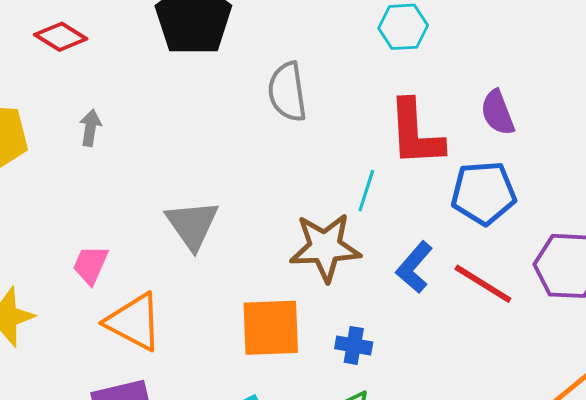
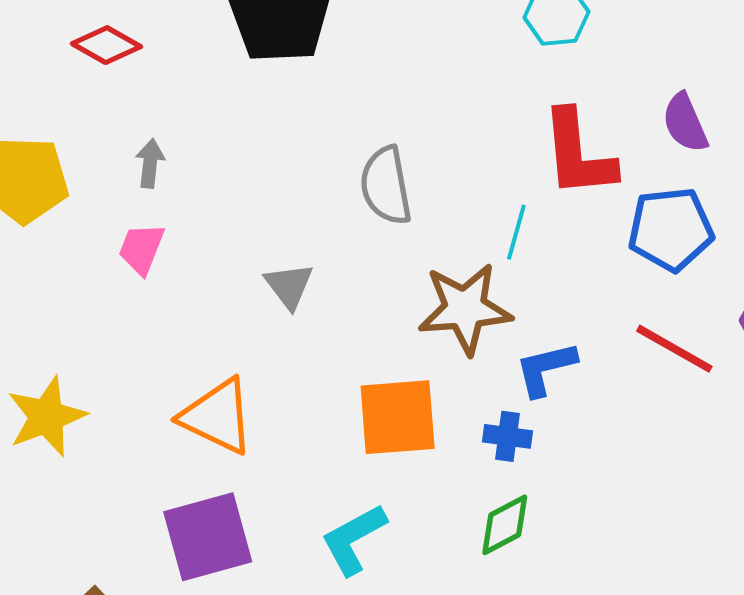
gray semicircle: (287, 92) -> (386, 186), moved
gray triangle: (192, 225) -> (289, 286), size x0.7
pink trapezoid: (90, 265) -> (141, 249), moved
blue L-shape: (414, 267) -> (546, 369), moved, turned 38

